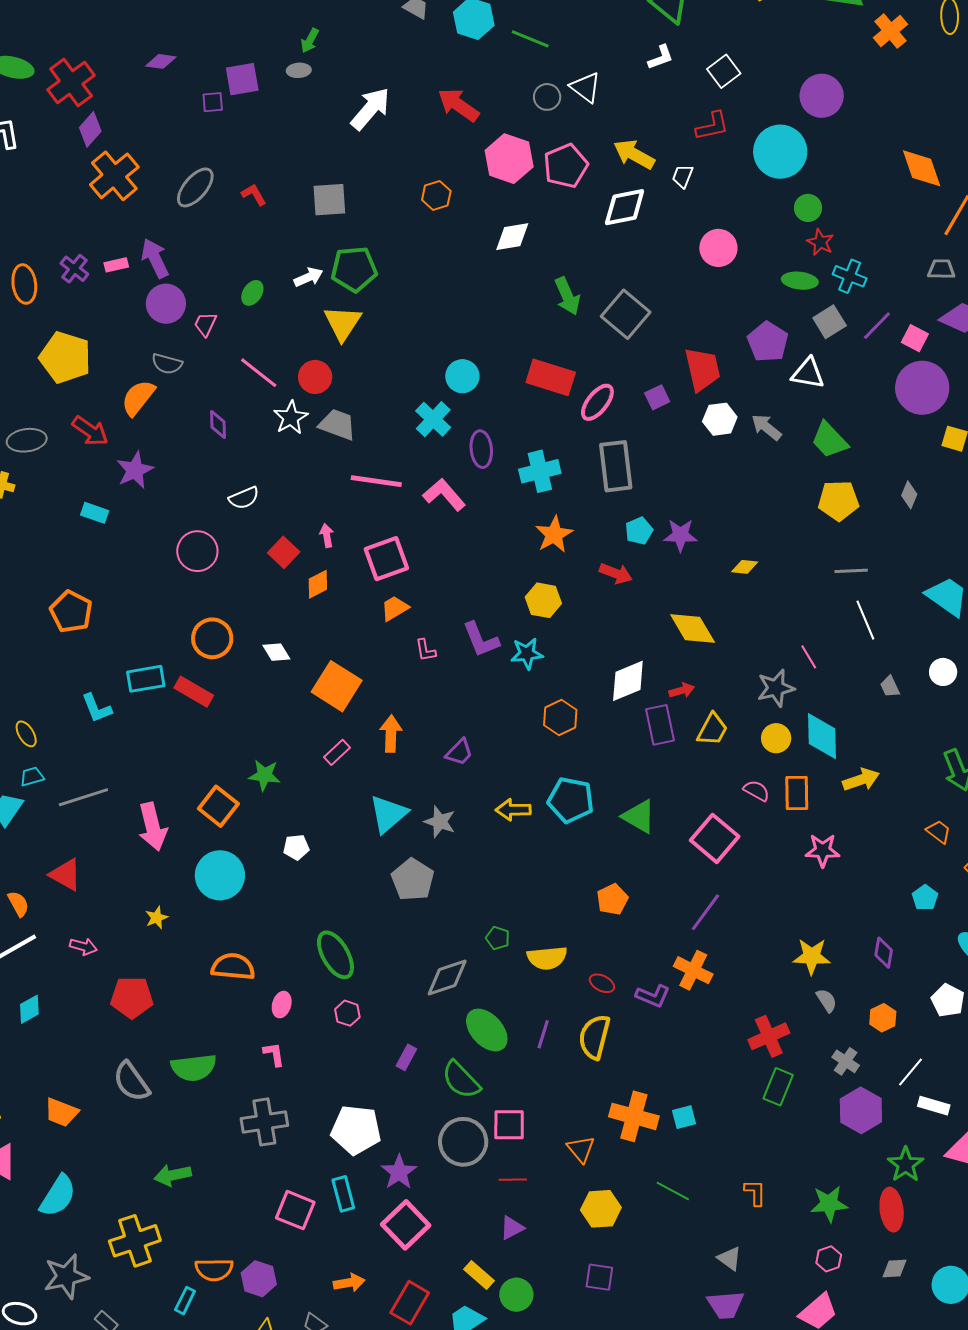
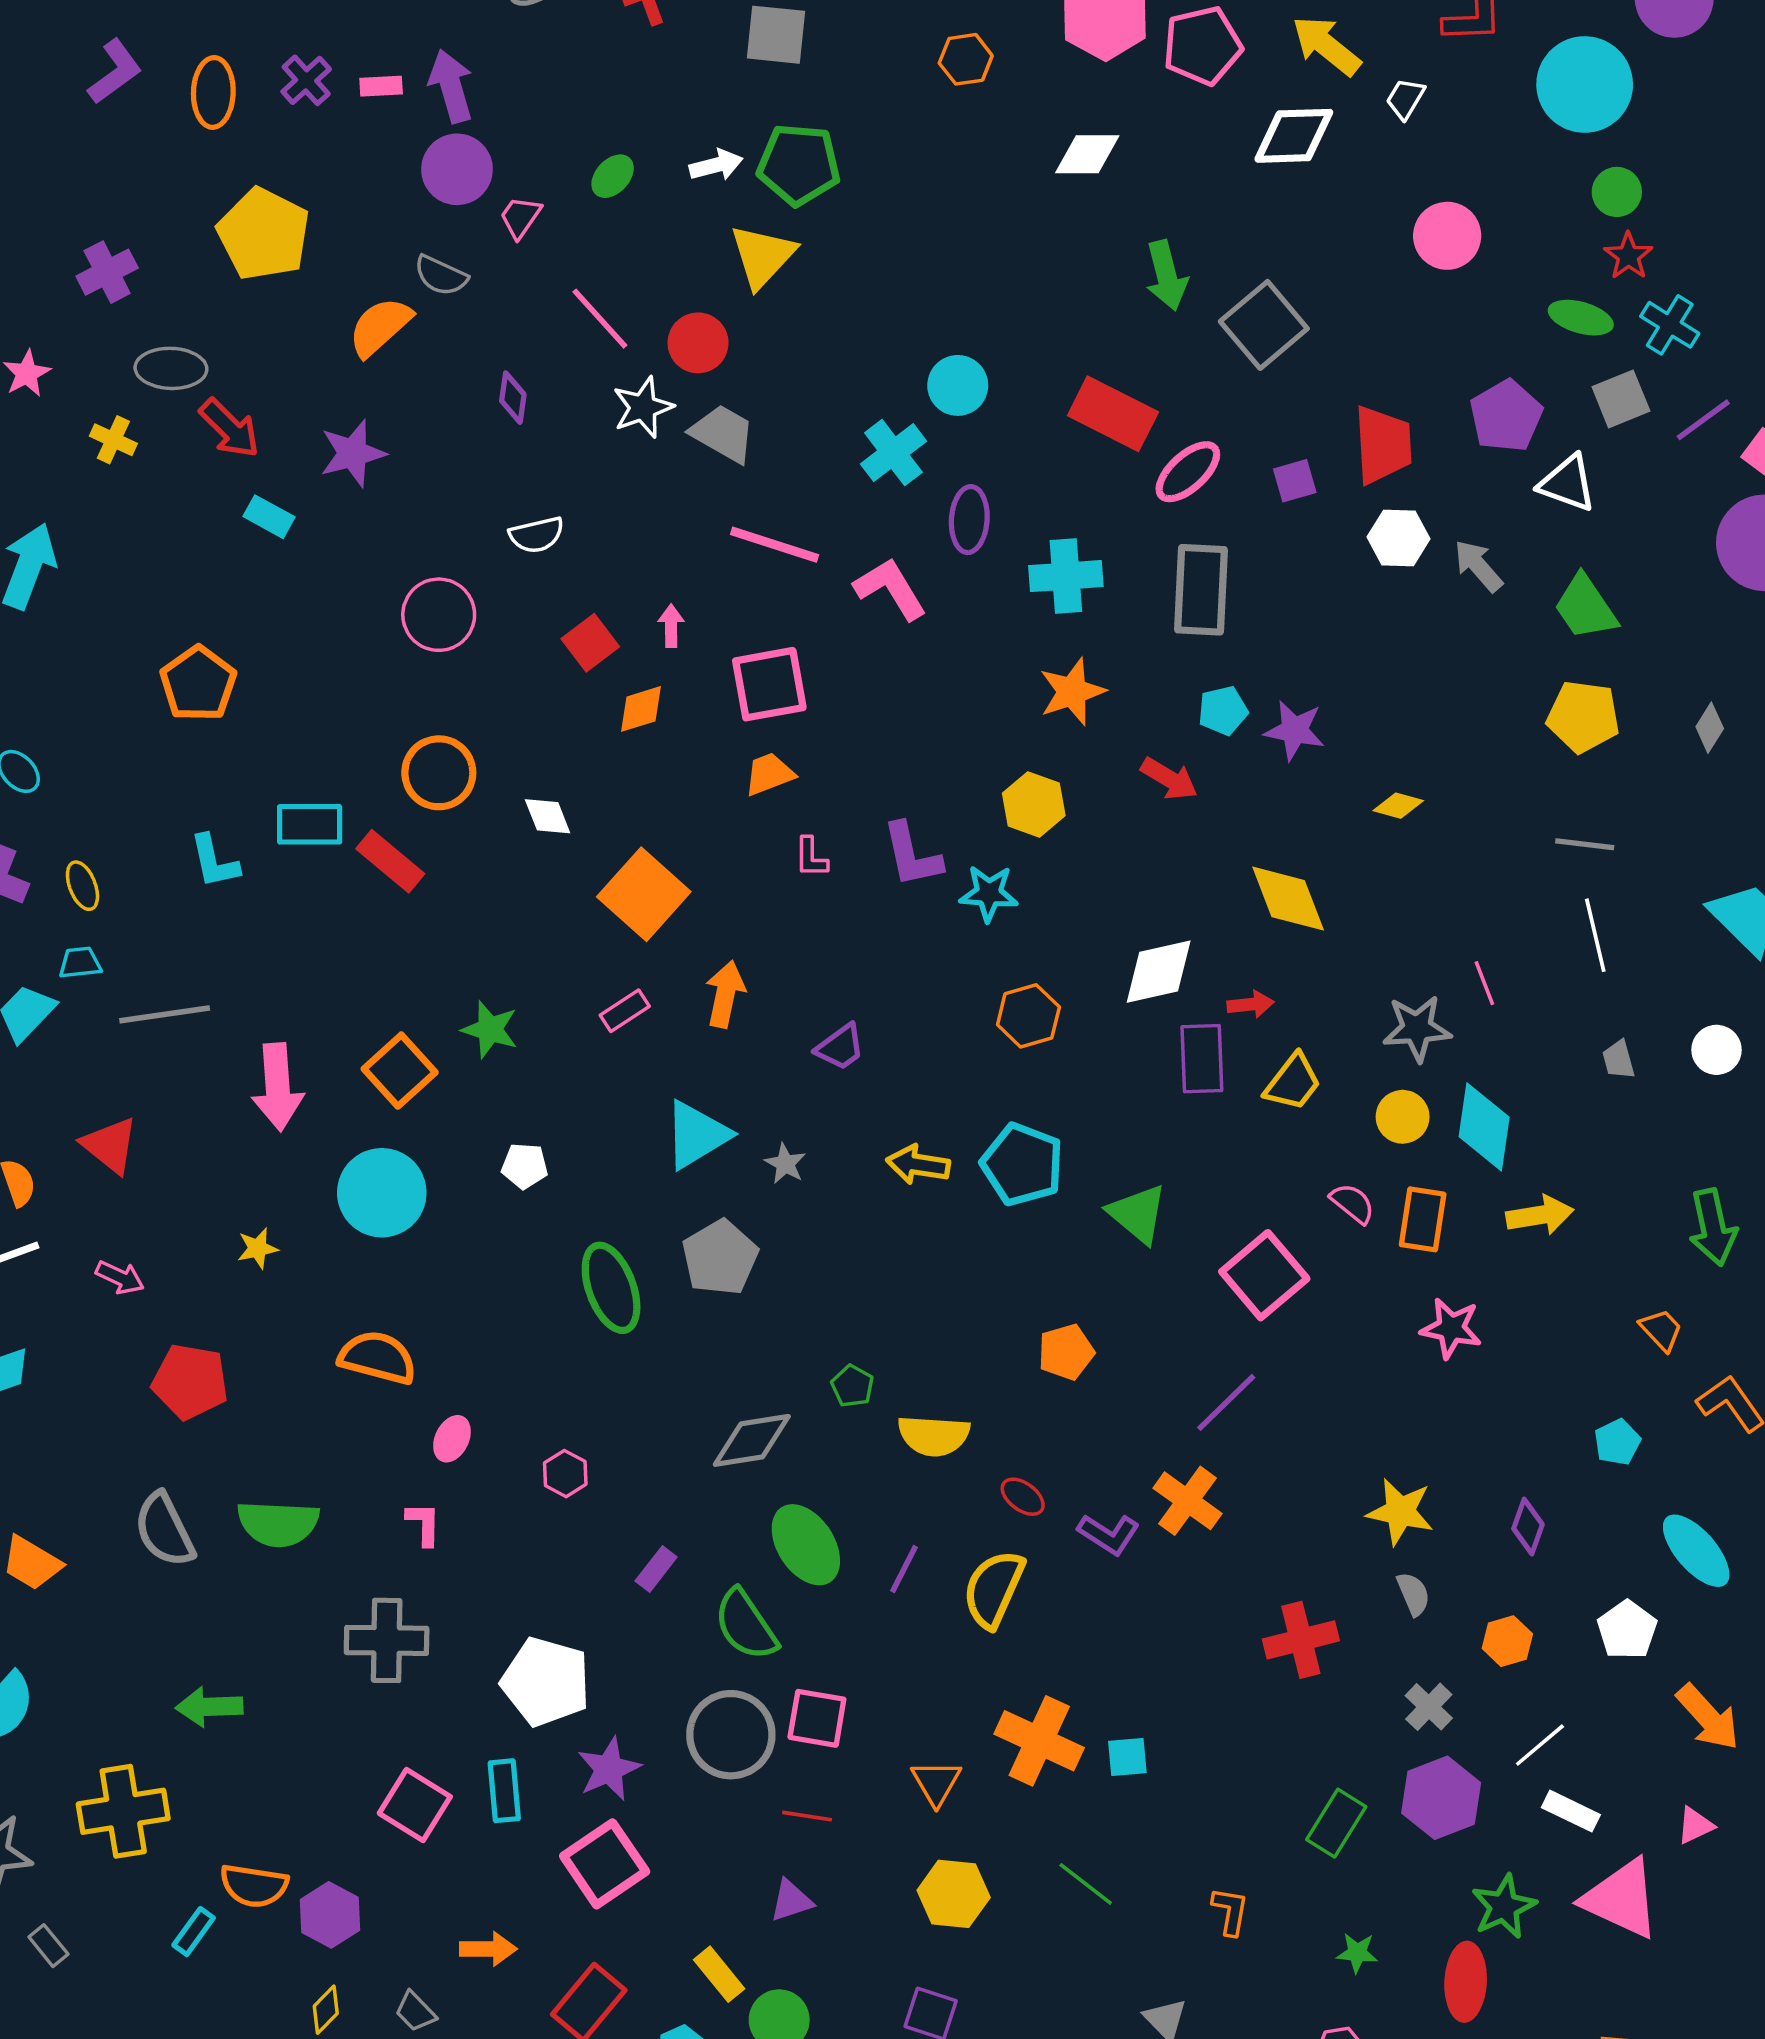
red arrow: (90, 431) -> (230, 428), moved
gray star: (440, 822) -> (785, 1164), size x0.7
green ellipse: (335, 955) -> (611, 1288), moved
green rectangle: (778, 1087) -> (1336, 1823), moved
green star: (829, 1204) -> (1357, 1953), size x0.6

